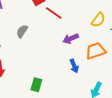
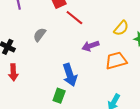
blue arrow: (74, 66) -> (70, 75), moved, size x1.5
green rectangle: (36, 85) -> (59, 96), moved

